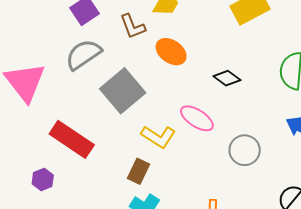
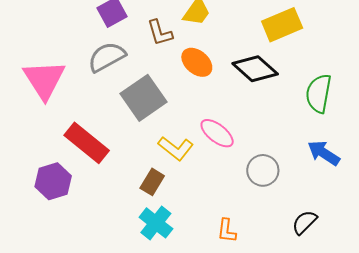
black diamond: (227, 78) -> (255, 69), moved, size x1.6
purple hexagon: (43, 180) -> (53, 181), size x1.6

